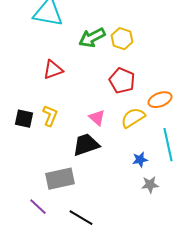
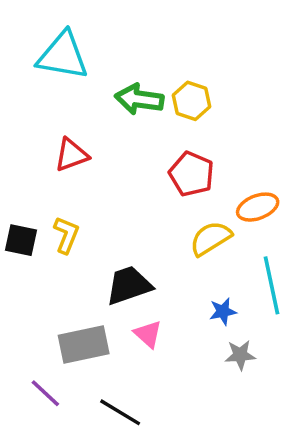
green arrow: (92, 38) -> (139, 99), turned 36
pink triangle: (97, 118) -> (148, 334), moved

